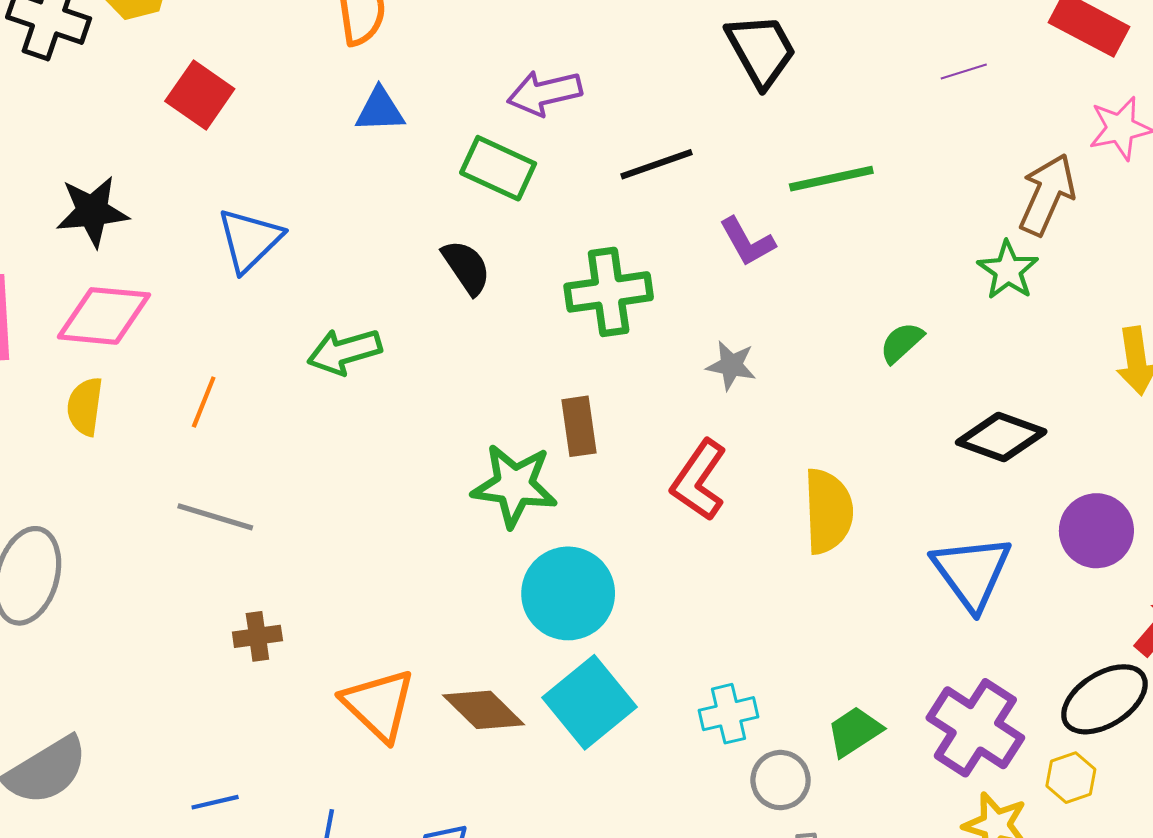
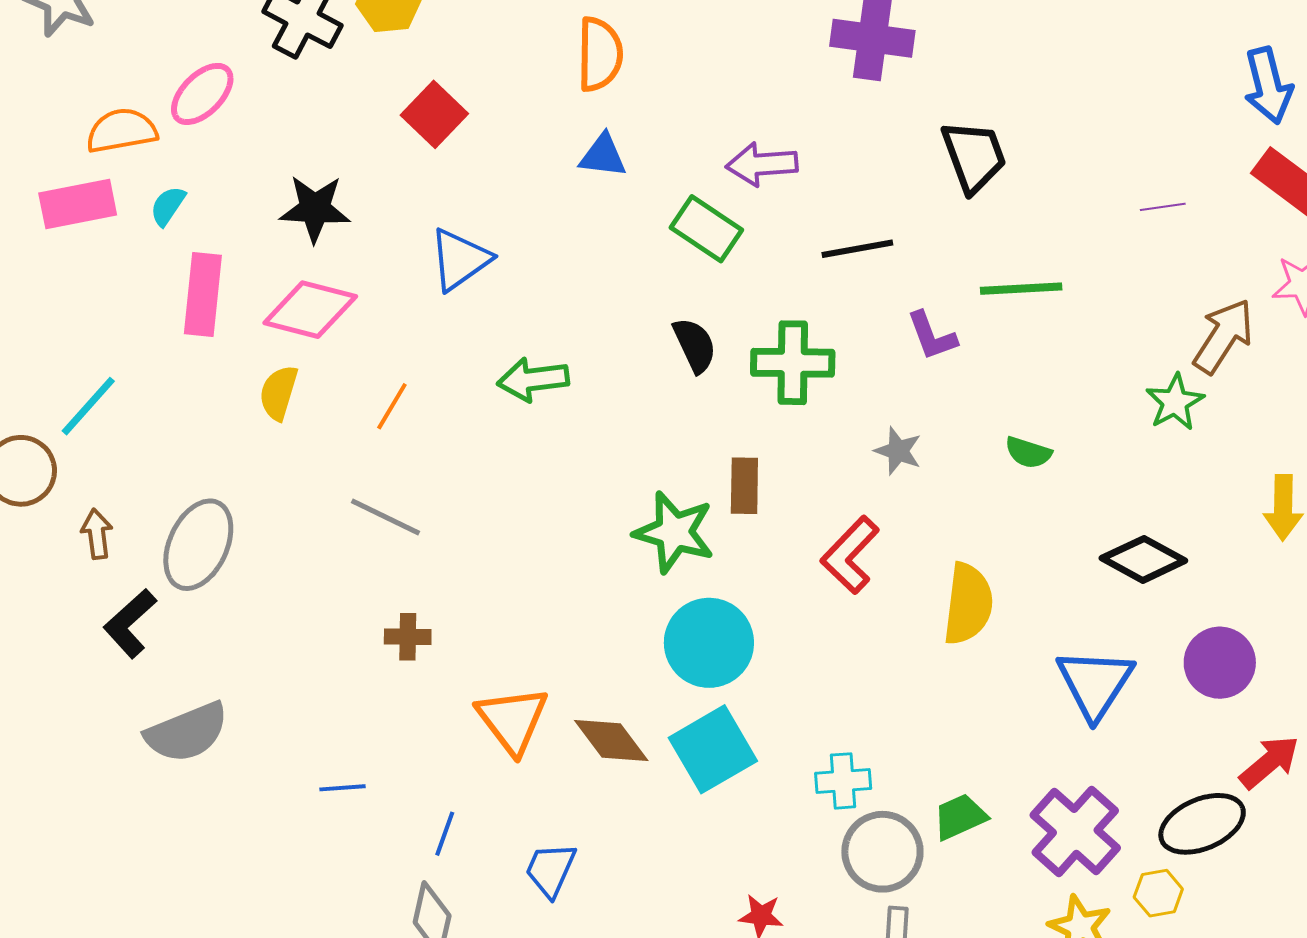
black semicircle: (466, 267) -> (695, 345), moved
green semicircle: (902, 343) -> (1028, 453), moved, turned -129
gray circle: (781, 780) -> (882, 852), size x1.4

